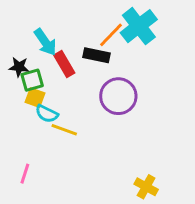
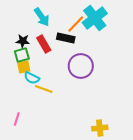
cyan arrow: (45, 42) -> (42, 17), moved
black star: (19, 67) -> (23, 41), moved
yellow square: (35, 98) -> (24, 67), turned -32
yellow cross: (146, 187) -> (100, 128), turned -35

